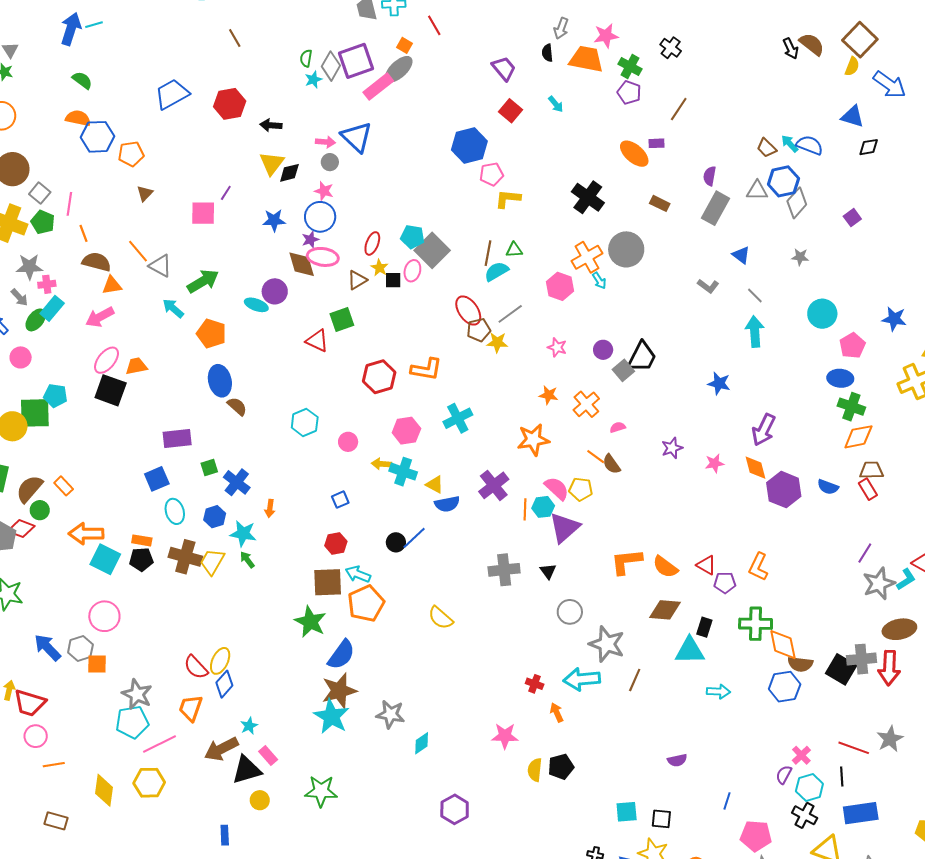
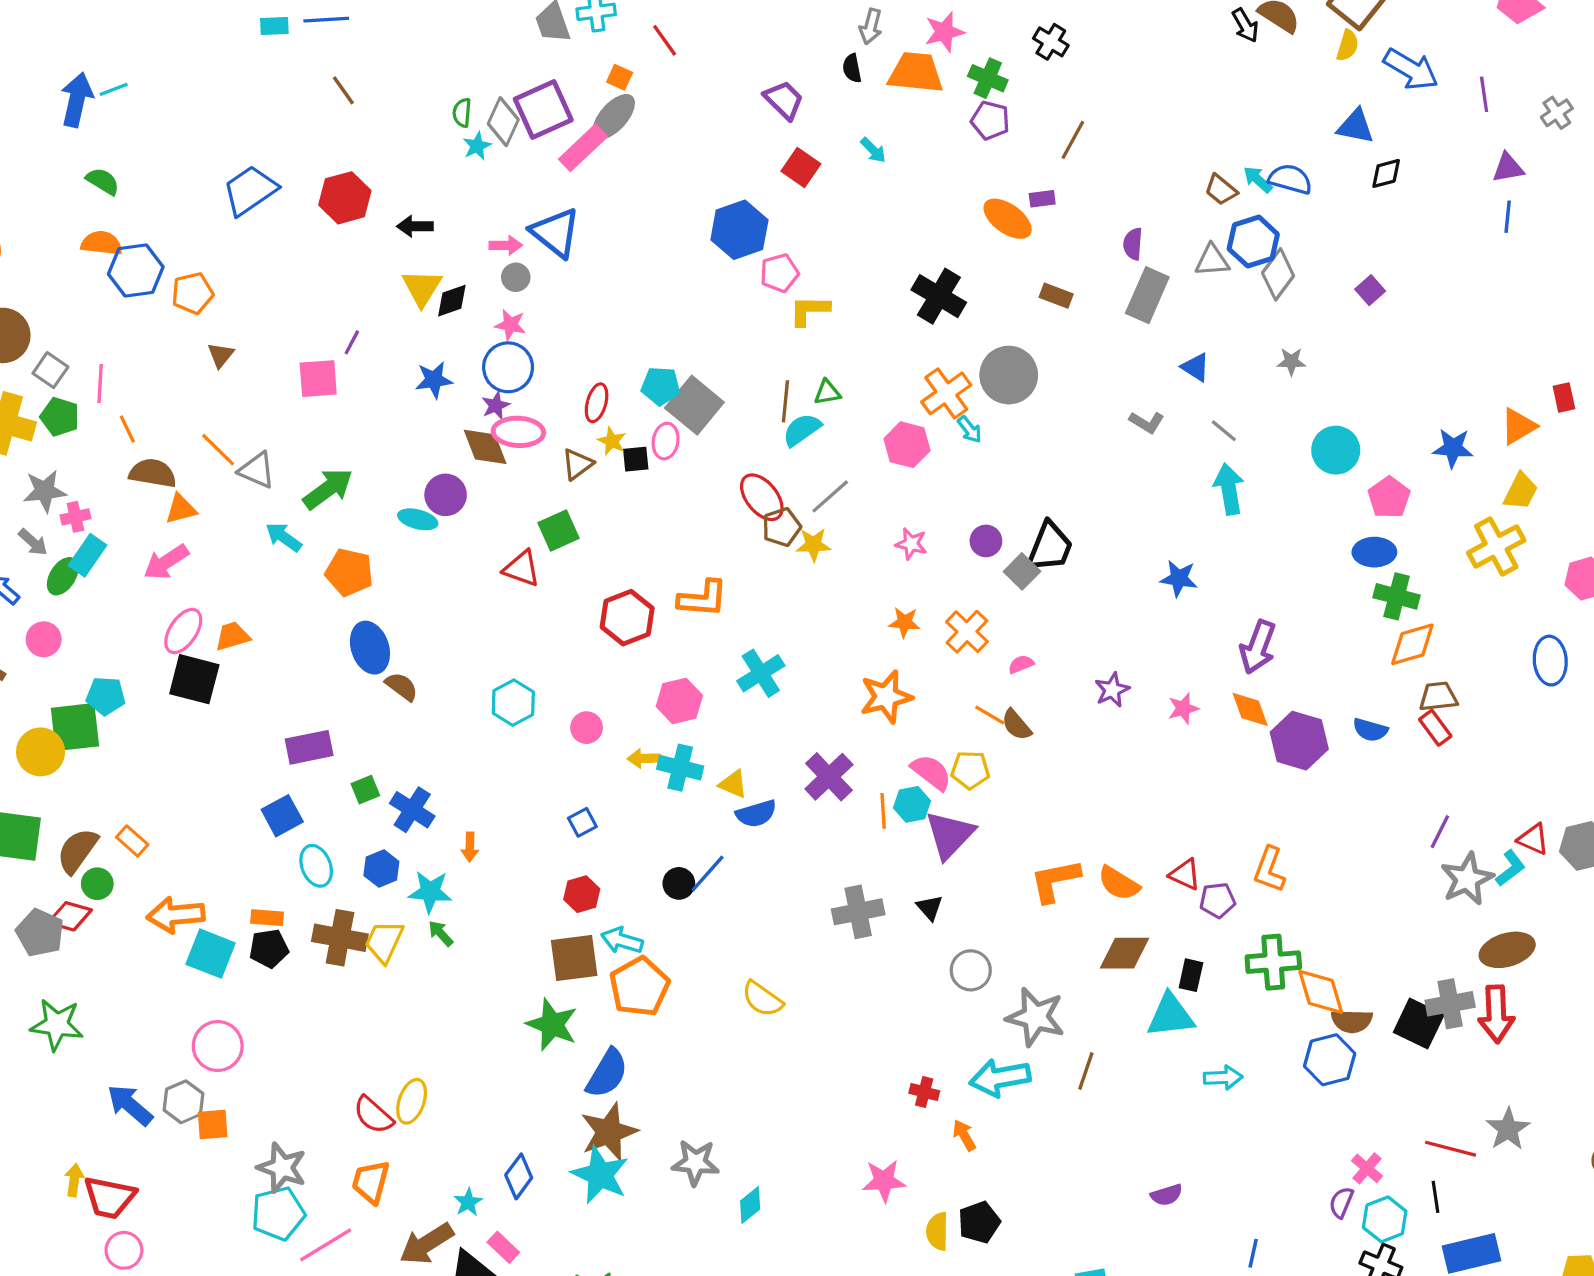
blue diamond: (224, 684) -> (519, 1176), moved

